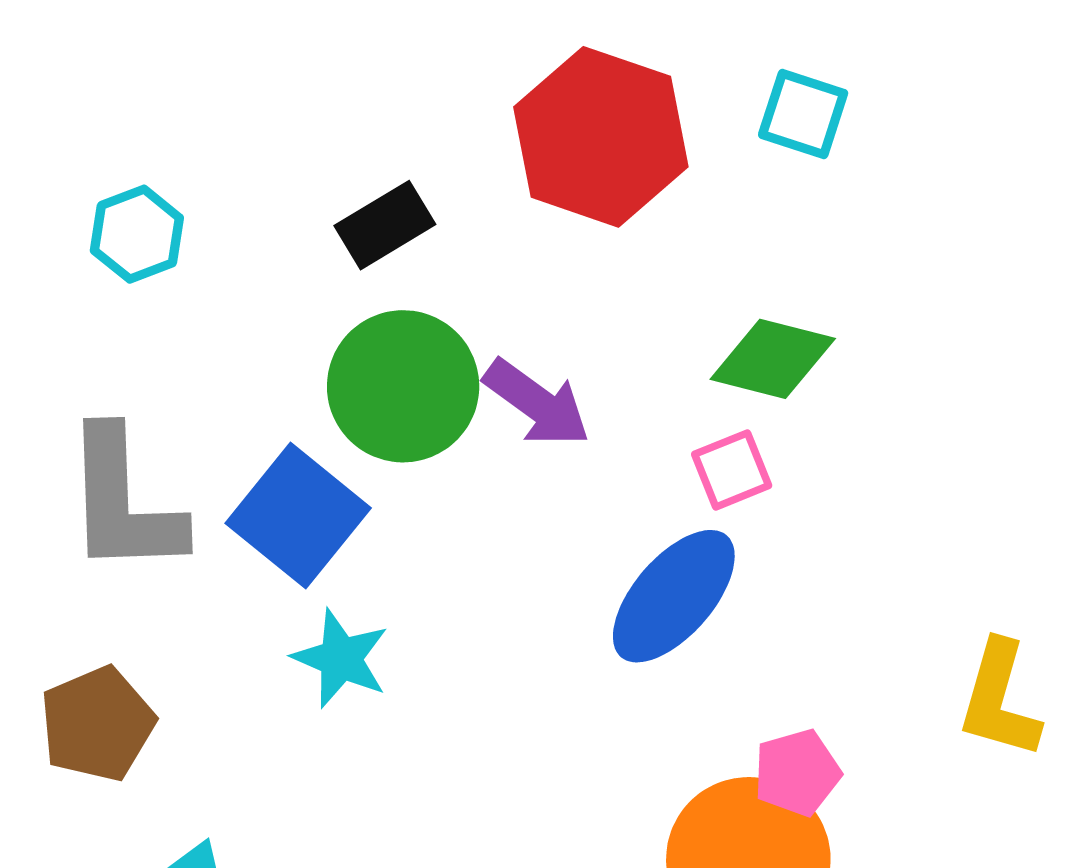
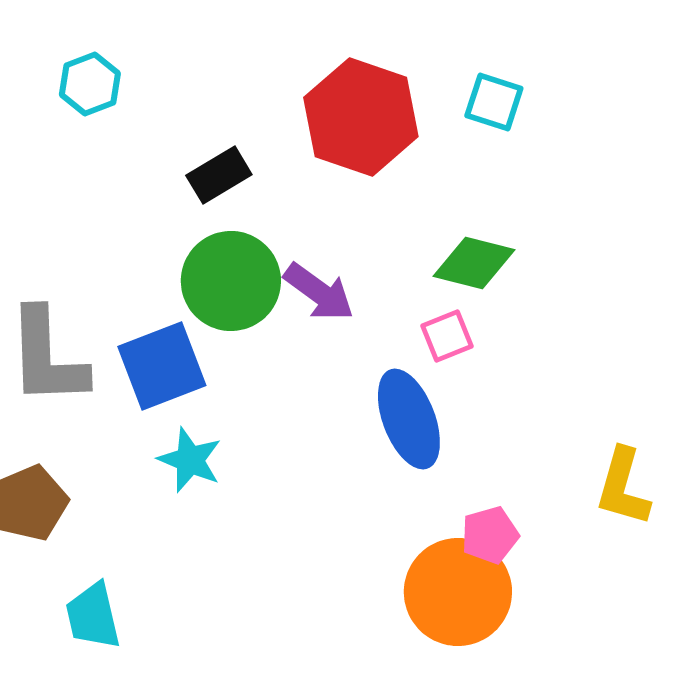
cyan hexagon: (137, 234) -> (90, 84), moved
blue square: (298, 516) -> (162, 366), turned 30
blue ellipse: (674, 596) -> (409, 419), turned -62

